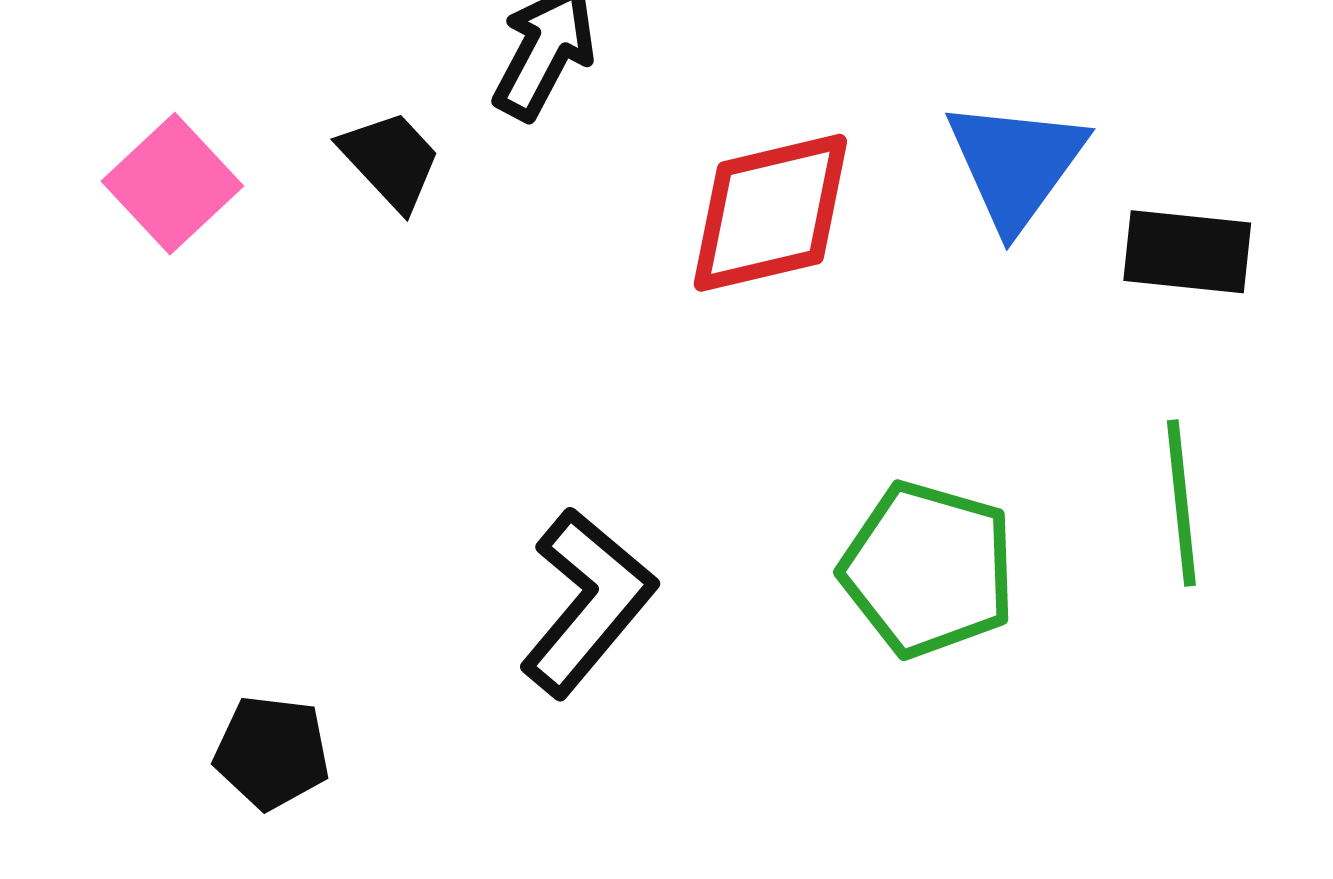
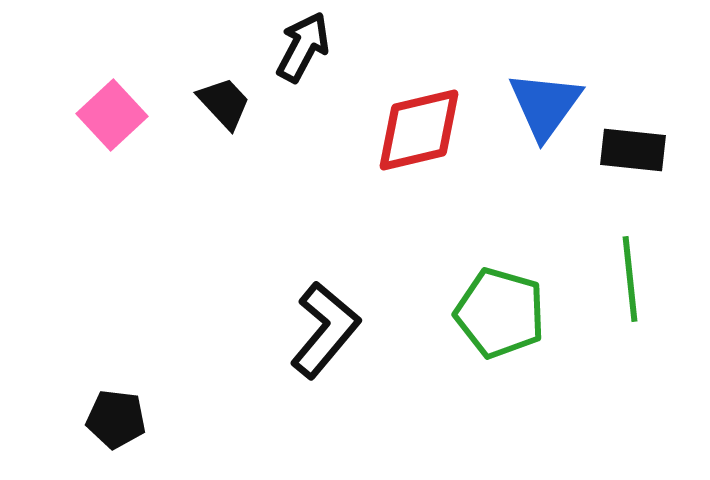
black pentagon: (272, 752) -> (116, 419), moved

